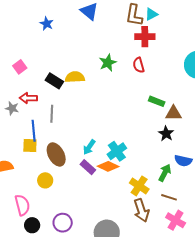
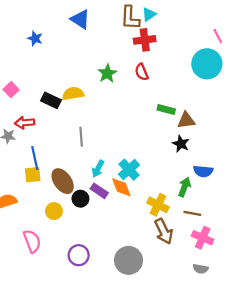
gray line: (52, 114) -> (81, 137), moved
orange diamond: (108, 166) -> (121, 187), turned 50
black circle: (32, 225) -> (80, 199), moved

